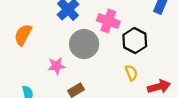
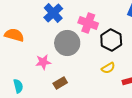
orange semicircle: (23, 35) -> (14, 35), turned 78
yellow semicircle: (131, 73) -> (108, 68), turned 80

